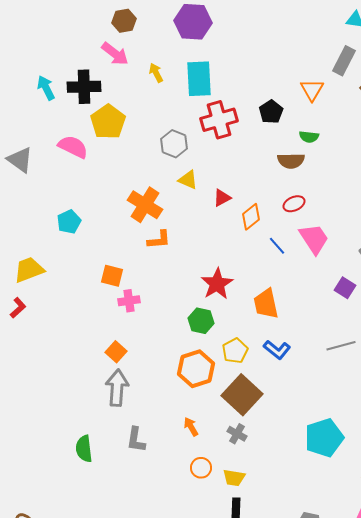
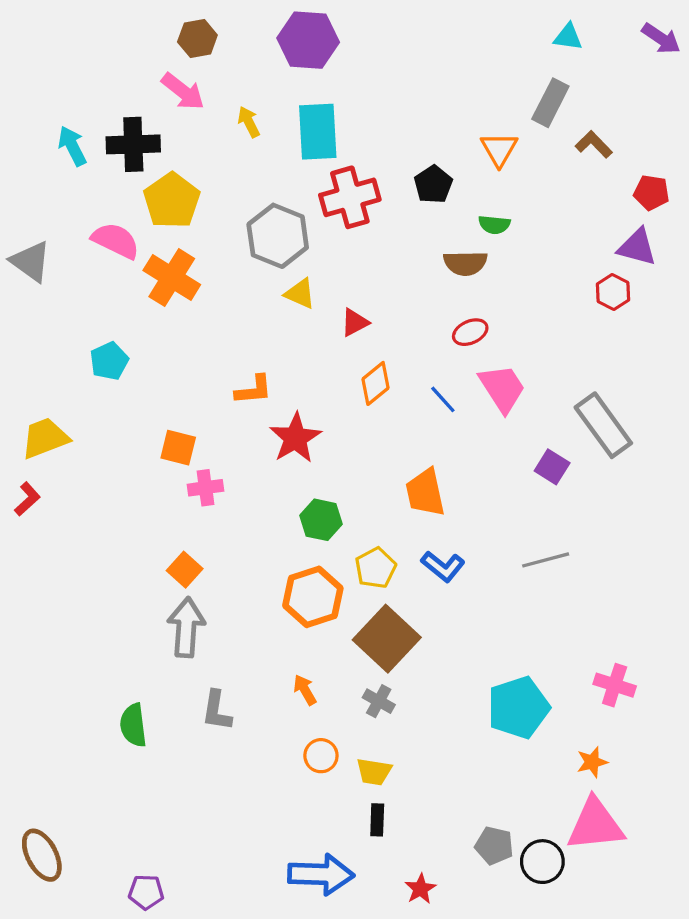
gray hexagon: (174, 144) -> (278, 236), size x1.4
orange cross: (145, 205) -> (172, 278), moved
orange diamond: (251, 217) -> (376, 383), moved
red star: (217, 284) -> (295, 438), moved

